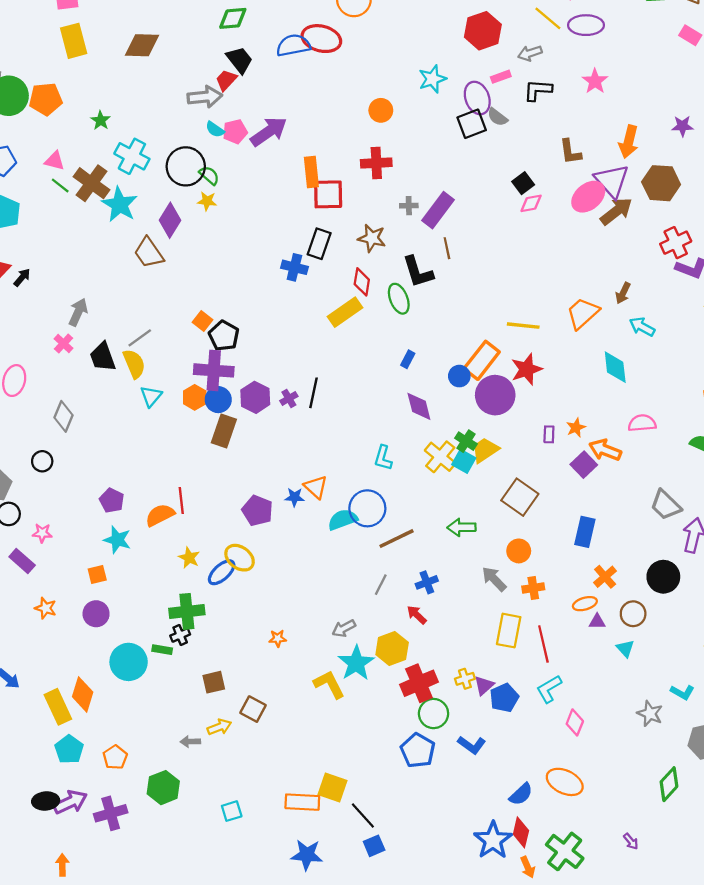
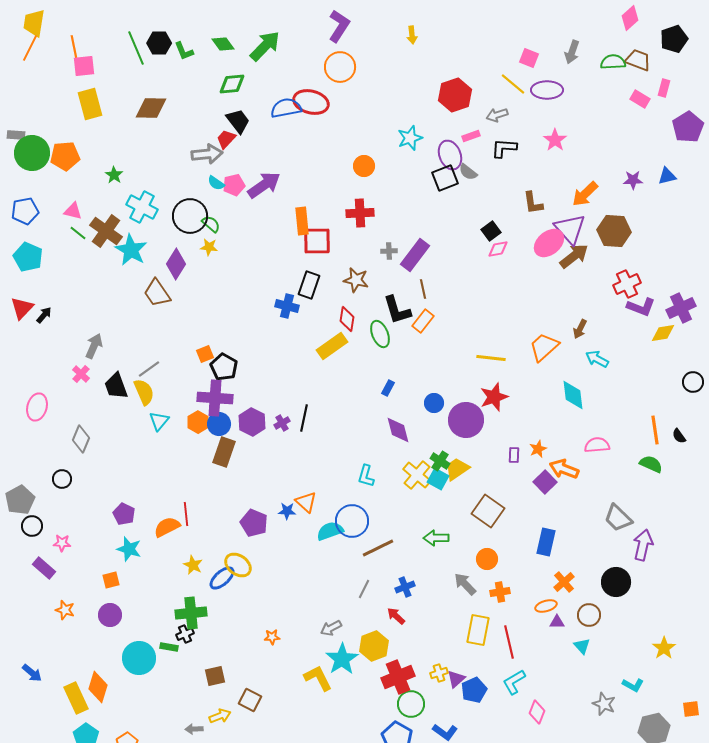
orange arrow: (629, 142) -> (585, 194), turned 32
orange square: (203, 321) -> (205, 354), turned 30
orange rectangle: (482, 360) -> (423, 321), moved, size x0.7

